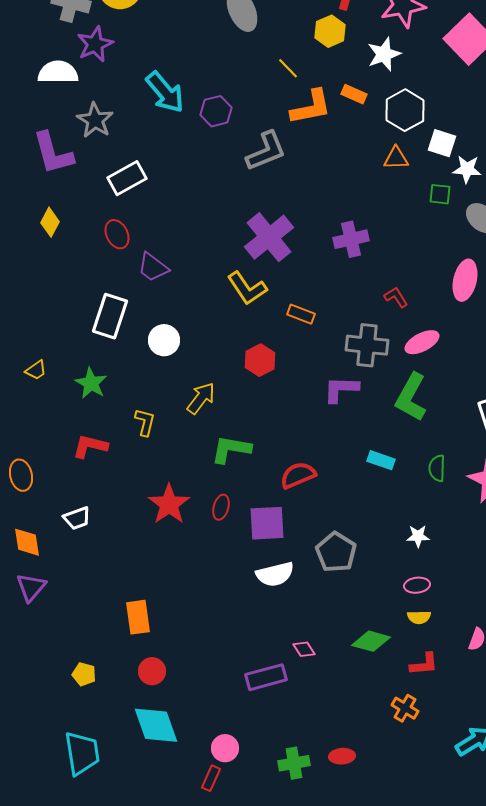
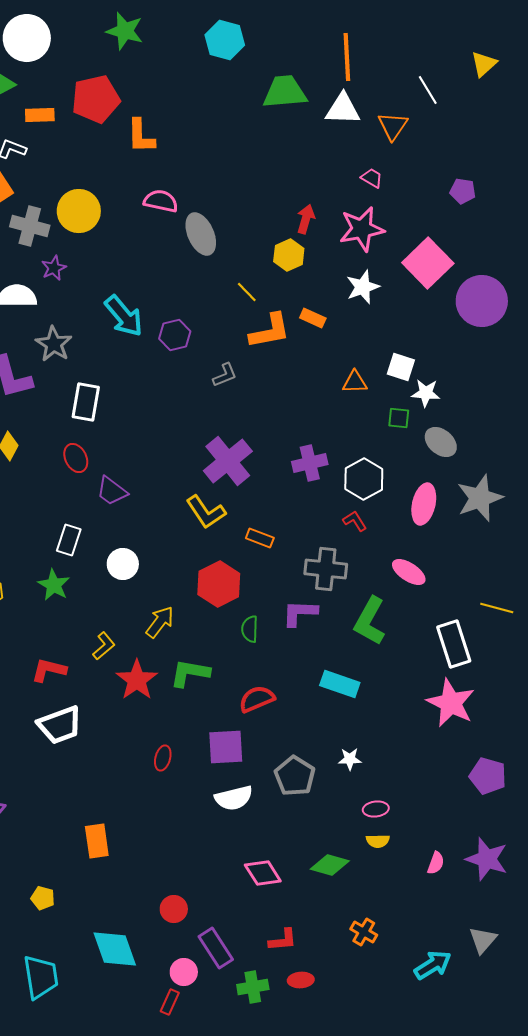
purple star: (95, 44) -> (54, 268), size x0.7
white star: (384, 54) -> (363, 287), moved
white hexagon: (405, 110) -> (364, 479), moved
gray L-shape: (266, 151) -> (225, 375), size x0.6
white rectangle: (127, 178) -> (86, 402), turned -51
white rectangle: (110, 316) -> (69, 540), size x0.7
pink ellipse: (422, 342) -> (409, 572), moved, turned 60
red hexagon: (260, 360) -> (219, 584), size x1.4
green star: (91, 383) -> (54, 585), moved
yellow L-shape: (145, 422) -> (104, 646), turned 36
cyan rectangle: (381, 460) -> (340, 684), size x1.4
green semicircle: (437, 468) -> (250, 629), moved
red star: (169, 504) -> (137, 680), moved
red ellipse: (221, 507) -> (163, 758), moved
white trapezoid: (77, 518) -> (60, 725), moved, size x1.6
white star: (418, 536) -> (350, 759), moved
pink diamond: (304, 649) -> (263, 873), size x1.6
red L-shape: (424, 664) -> (283, 940), moved
red circle: (152, 671) -> (174, 909), moved
purple rectangle: (266, 677) -> (216, 948), moved, turned 72

